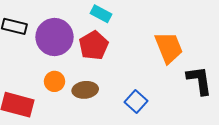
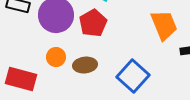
blue square: (136, 101) -> (133, 76), size x1.5

